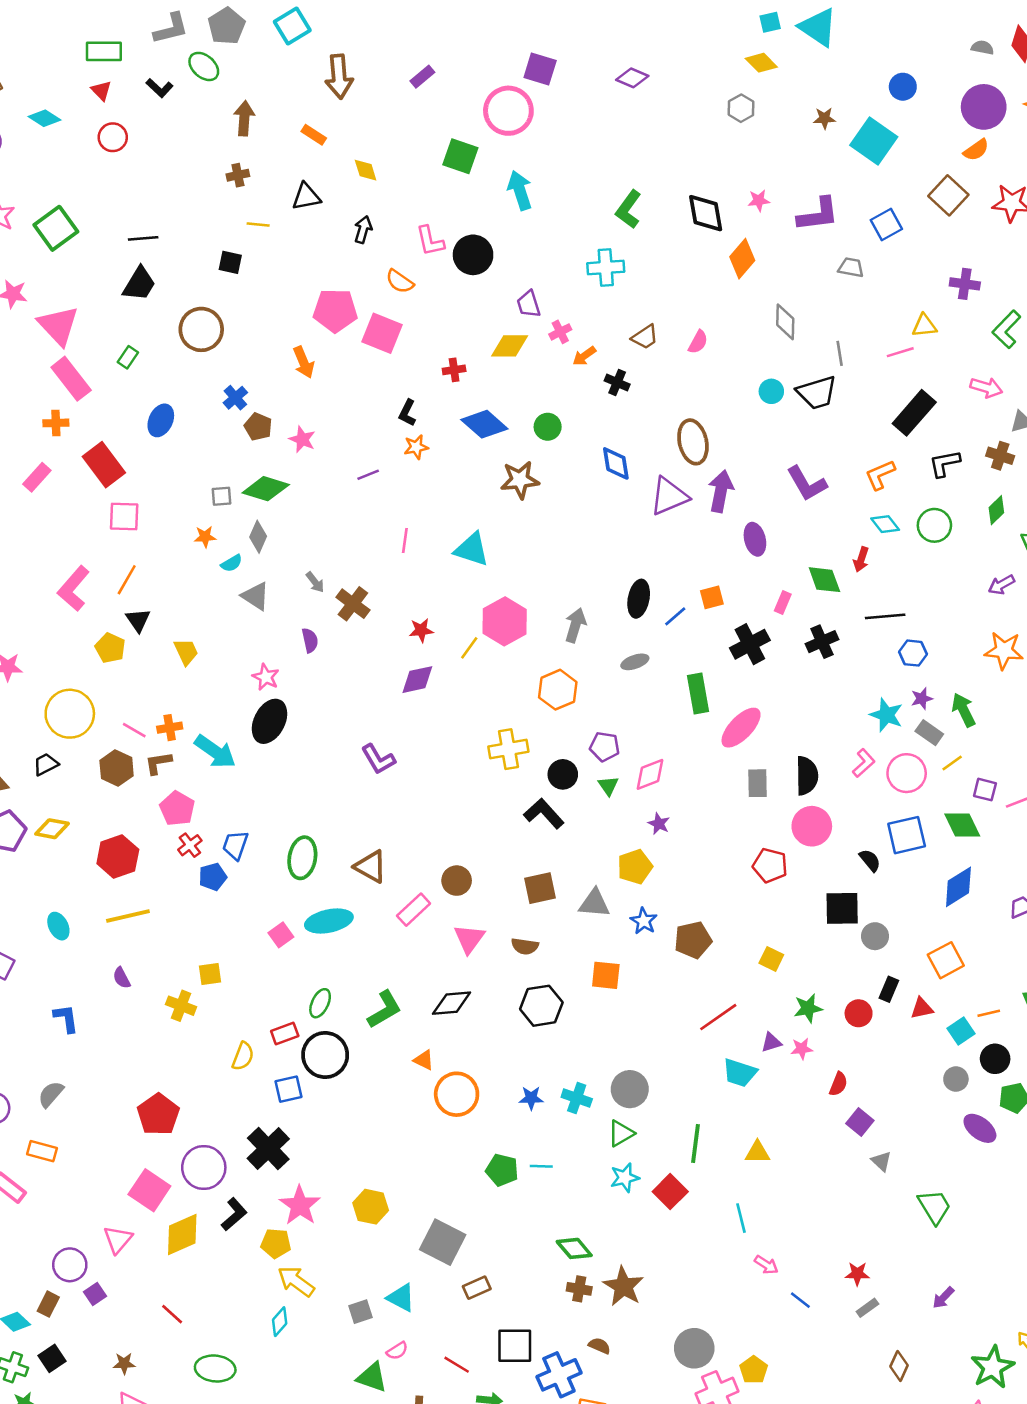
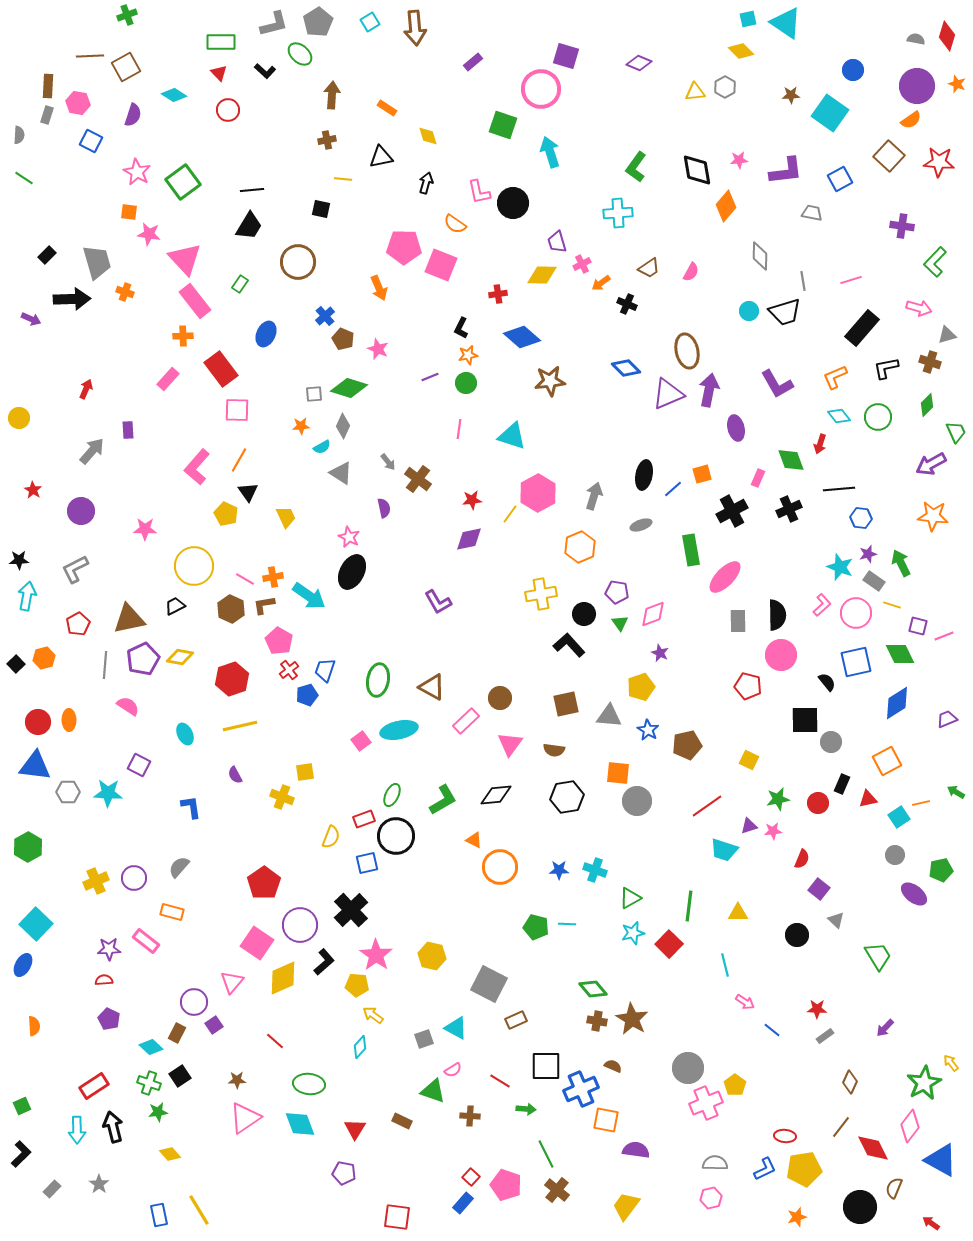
cyan square: (292, 26) -> (370, 22), size x0.7
brown arrow: (339, 77) -> (415, 28), moved
yellow triangle: (924, 326) -> (695, 92), moved
green circle: (548, 427) -> (466, 383), moved
blue diamond: (616, 463) -> (626, 368), turned -36
purple arrow: (1001, 585) -> (931, 464), size x1.4
yellow line: (952, 763) -> (892, 605), turned 54
black circle: (995, 1059) -> (797, 935), moved
gray circle: (630, 1089) -> (637, 801), moved
yellow arrow: (296, 1281) -> (373, 1015), size x0.7

